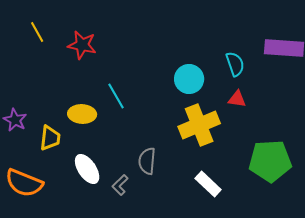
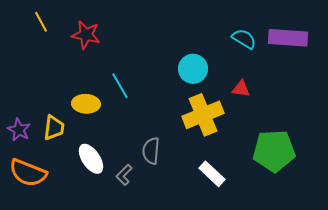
cyan semicircle: (235, 64) -> (244, 39), moved, turned -40
purple star: (15, 120) -> (19, 130), moved

